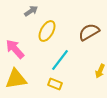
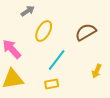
yellow rectangle: (55, 84) -> (52, 84), turned -32

